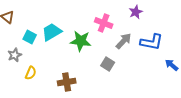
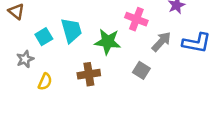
cyan trapezoid: (52, 32) -> (71, 30), turned 105
cyan square: (30, 37) -> (44, 37), turned 32
brown cross: (67, 82) -> (89, 74), moved

